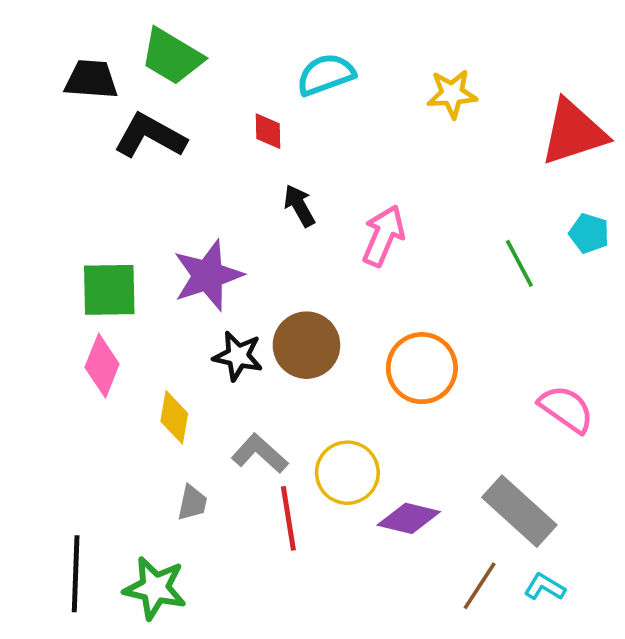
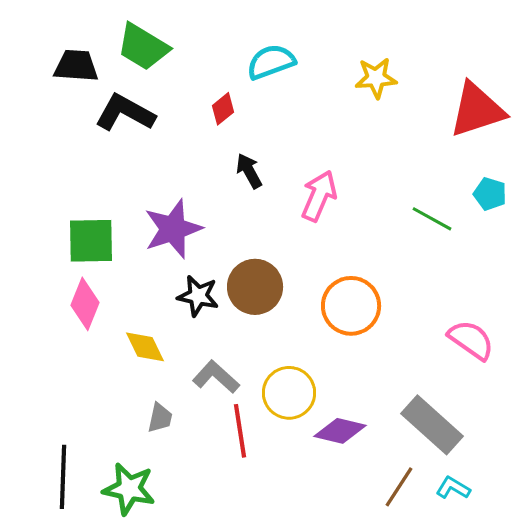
red diamond: (268, 131) -> (223, 109), turned 52
green line: (519, 263) -> (432, 219), turned -33
yellow diamond: (174, 417) -> (145, 347), turned -36

